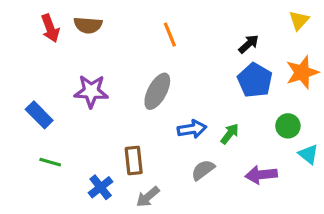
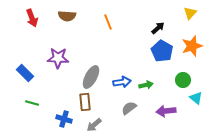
brown semicircle: (88, 25) -> (67, 16), moved
gray ellipse: (157, 91) -> (91, 77), moved
green arrow: (230, 134) -> (146, 85), turned 40
blue cross: (101, 187) -> (64, 119), turned -35

